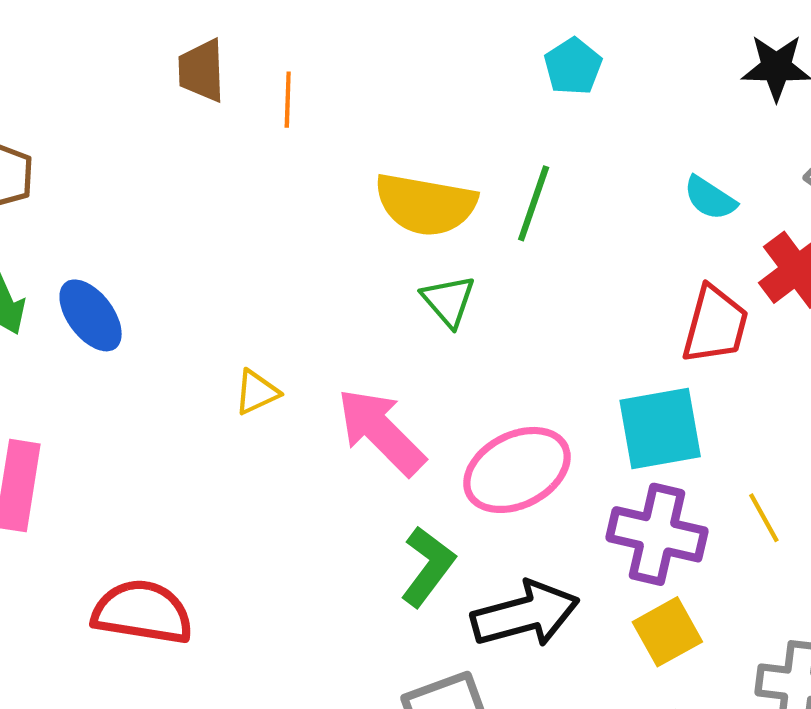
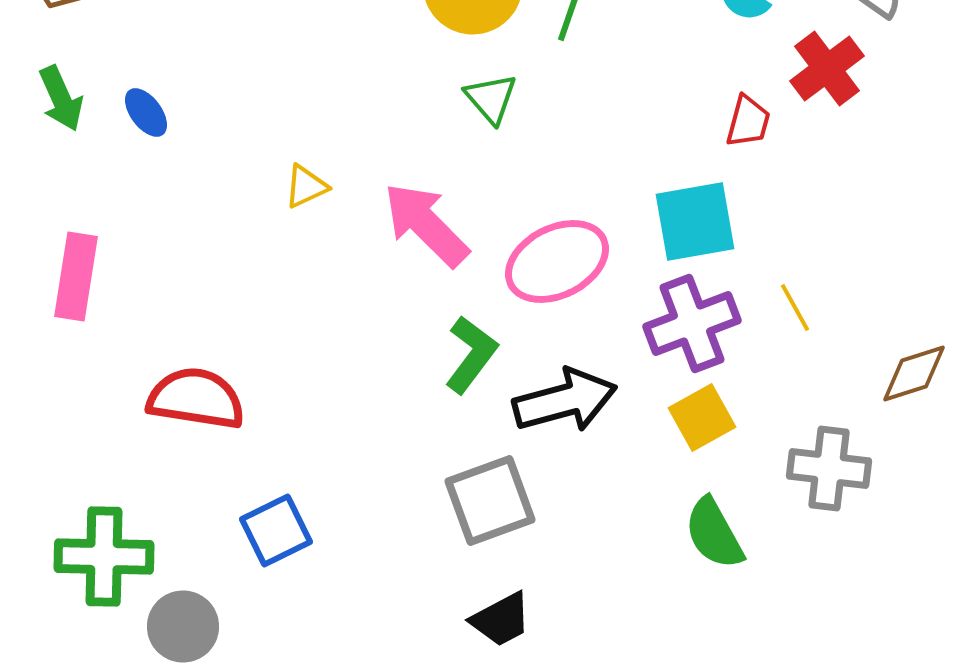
blue ellipse: (91, 315) -> (146, 112), size x0.7
red trapezoid: (715, 325) -> (748, 122), size x0.7
purple cross: (657, 534) -> (692, 324), turned -34

